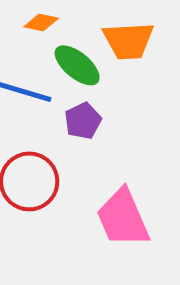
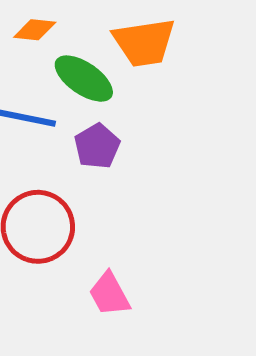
pink trapezoid: (123, 218) -> (109, 294), moved, size x0.6

